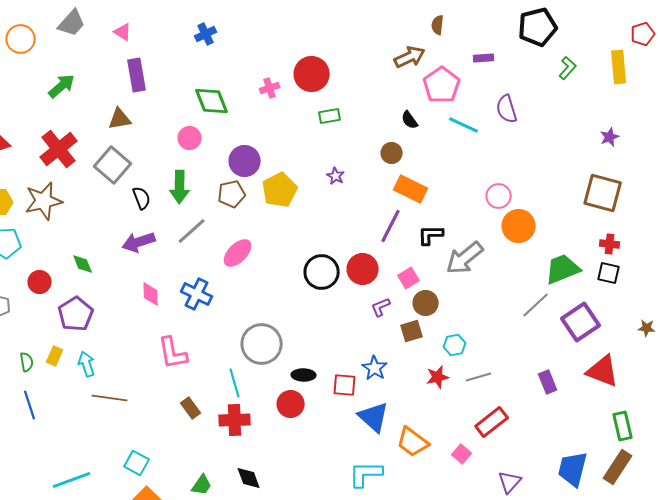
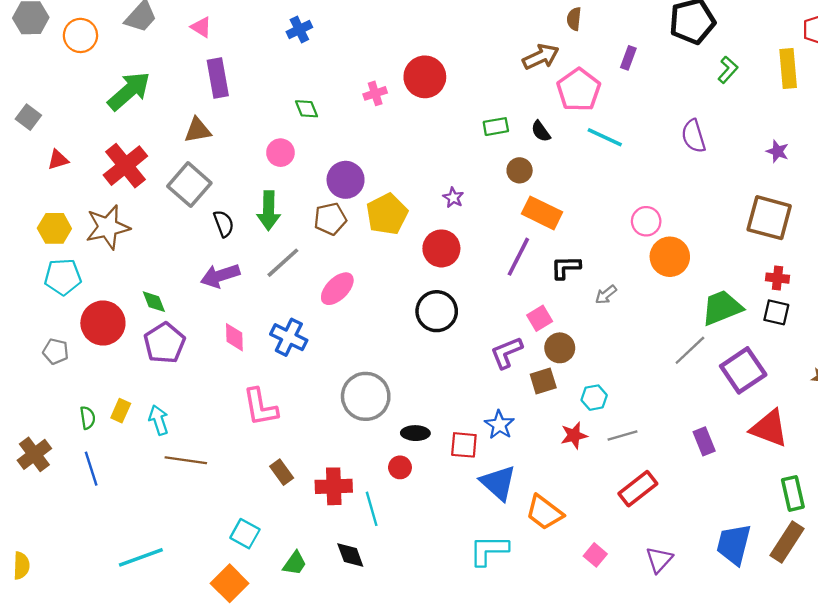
purple rectangle: (484, 58) -> (628, 58), turned -66
green arrow: (62, 86) -> (129, 91), size x1.4
green diamond: (212, 101) -> (307, 109), size x0.6
purple semicircle: (507, 109) -> (693, 136), moved
green rectangle: (330, 116) -> (496, 127), moved
purple star: (610, 137) -> (777, 151), turned -30
gray arrow: (465, 258) -> (606, 295), size x0.5
red circle: (363, 269) -> (441, 248), moved
red circle: (40, 282) -> (103, 323), size x1.6
purple L-shape: (381, 307) -> (507, 353), size x1.4
purple pentagon: (76, 314) -> (164, 343), moved
cyan line: (235, 383) -> (372, 509), moved
red circle: (291, 404) -> (400, 467), size x0.7
pink square: (462, 454) -> (595, 555), moved
cyan square: (137, 463) -> (245, 534), moved

